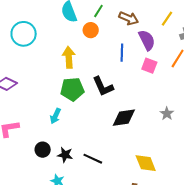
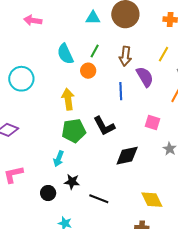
brown arrow: (129, 18) -> (125, 56), turned 78
pink square: (149, 66) -> (153, 122), moved
black star: (65, 155) -> (72, 182), moved

